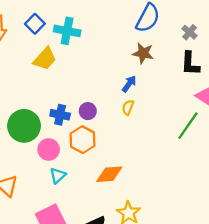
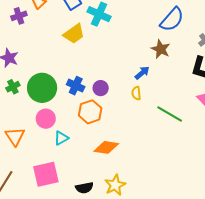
yellow semicircle: (128, 107) -> (136, 93), turned -40
green line: (188, 126) -> (170, 114), moved, turned 72
pink circle: (49, 149) -> (46, 119), moved

